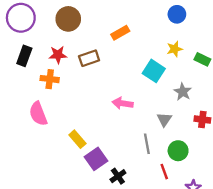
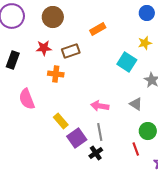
black rectangle: (24, 56) -> (13, 60), moved
orange cross: (50, 79) -> (56, 74), moved
pink arrow: (123, 103) -> (100, 106), moved
gray triangle: (164, 119) -> (136, 104), turned -32
gray line: (147, 144) -> (100, 132), moved

